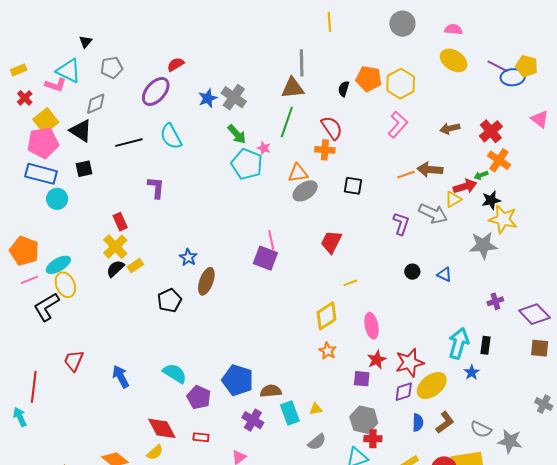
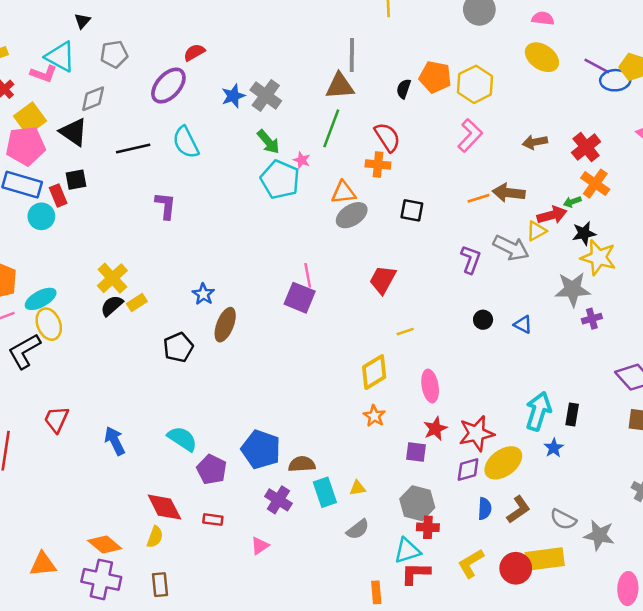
red rectangle: (120, 222) -> (58, 195), moved
purple cross: (495, 301) -> (592, 319), moved
yellow semicircle: (155, 452) -> (155, 537), turned -30

